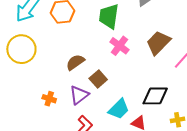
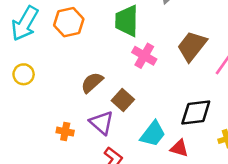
yellow circle: (21, 49) -> (24, 74), size x0.6
purple triangle: (79, 95) -> (102, 123), turned -35

